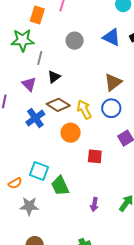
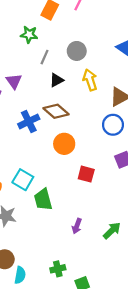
green star: (23, 40) -> (29, 35), size x0.7
gray circle: (75, 41) -> (77, 51), moved
purple triangle: (29, 84) -> (14, 81), moved
yellow arrow: (84, 110) -> (90, 80), moved

